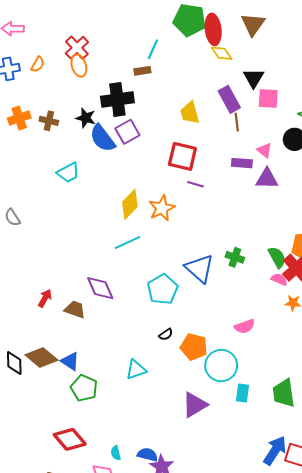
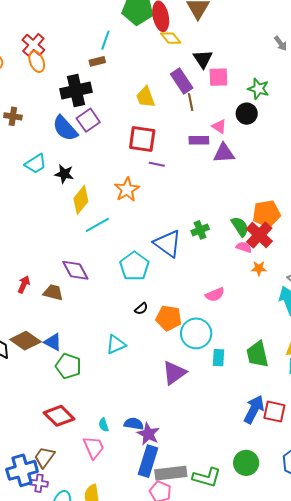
black star: (86, 118) -> (64, 174), moved
yellow diamond: (130, 204) -> (81, 200), moved
green cross: (235, 257) -> (200, 230), turned -36

